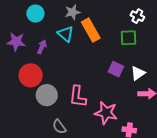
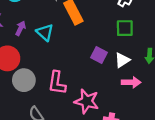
cyan triangle: (66, 34) -> (45, 32), moved
green square: (128, 38) -> (125, 28), moved

